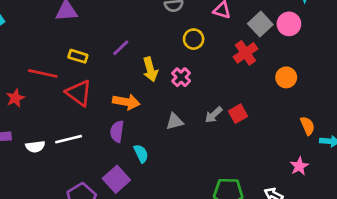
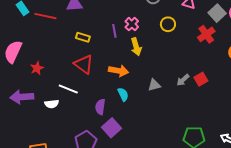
purple line: (121, 48) -> (114, 31), turned -56
red line: (43, 73) -> (45, 16), moved
pink cross: (181, 77) -> (132, 24), moved
purple semicircle: (117, 131) -> (100, 107), moved
white line: (69, 139) -> (68, 89), moved, turned 36
cyan semicircle: (141, 154) -> (123, 94), moved

